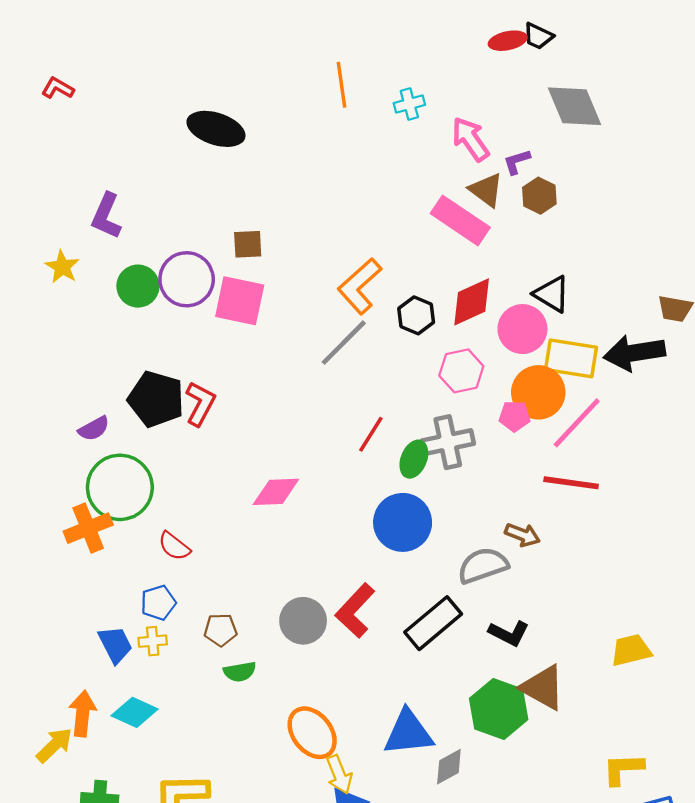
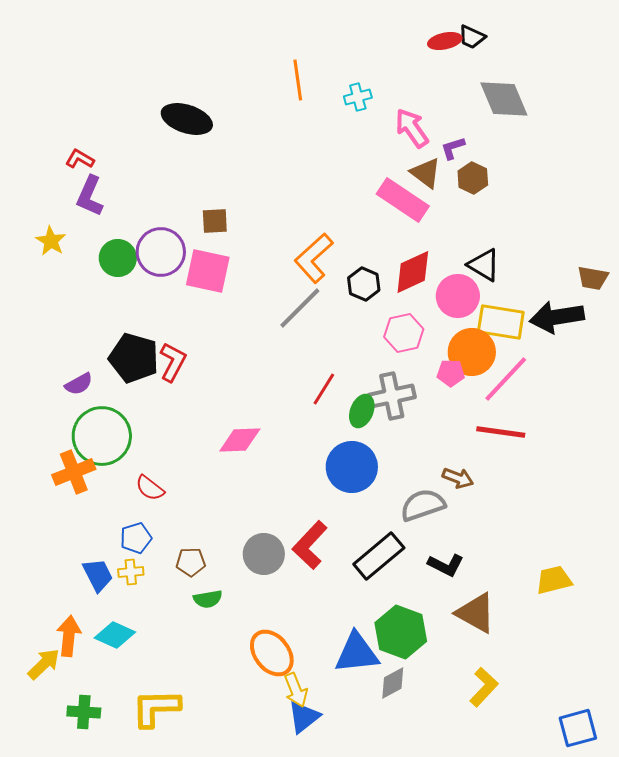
red L-shape: (58, 88) -> (80, 159), moved
green hexagon: (499, 709) -> (401, 632), moved
yellow L-shape: (623, 769) -> (484, 687), moved, turned 135

